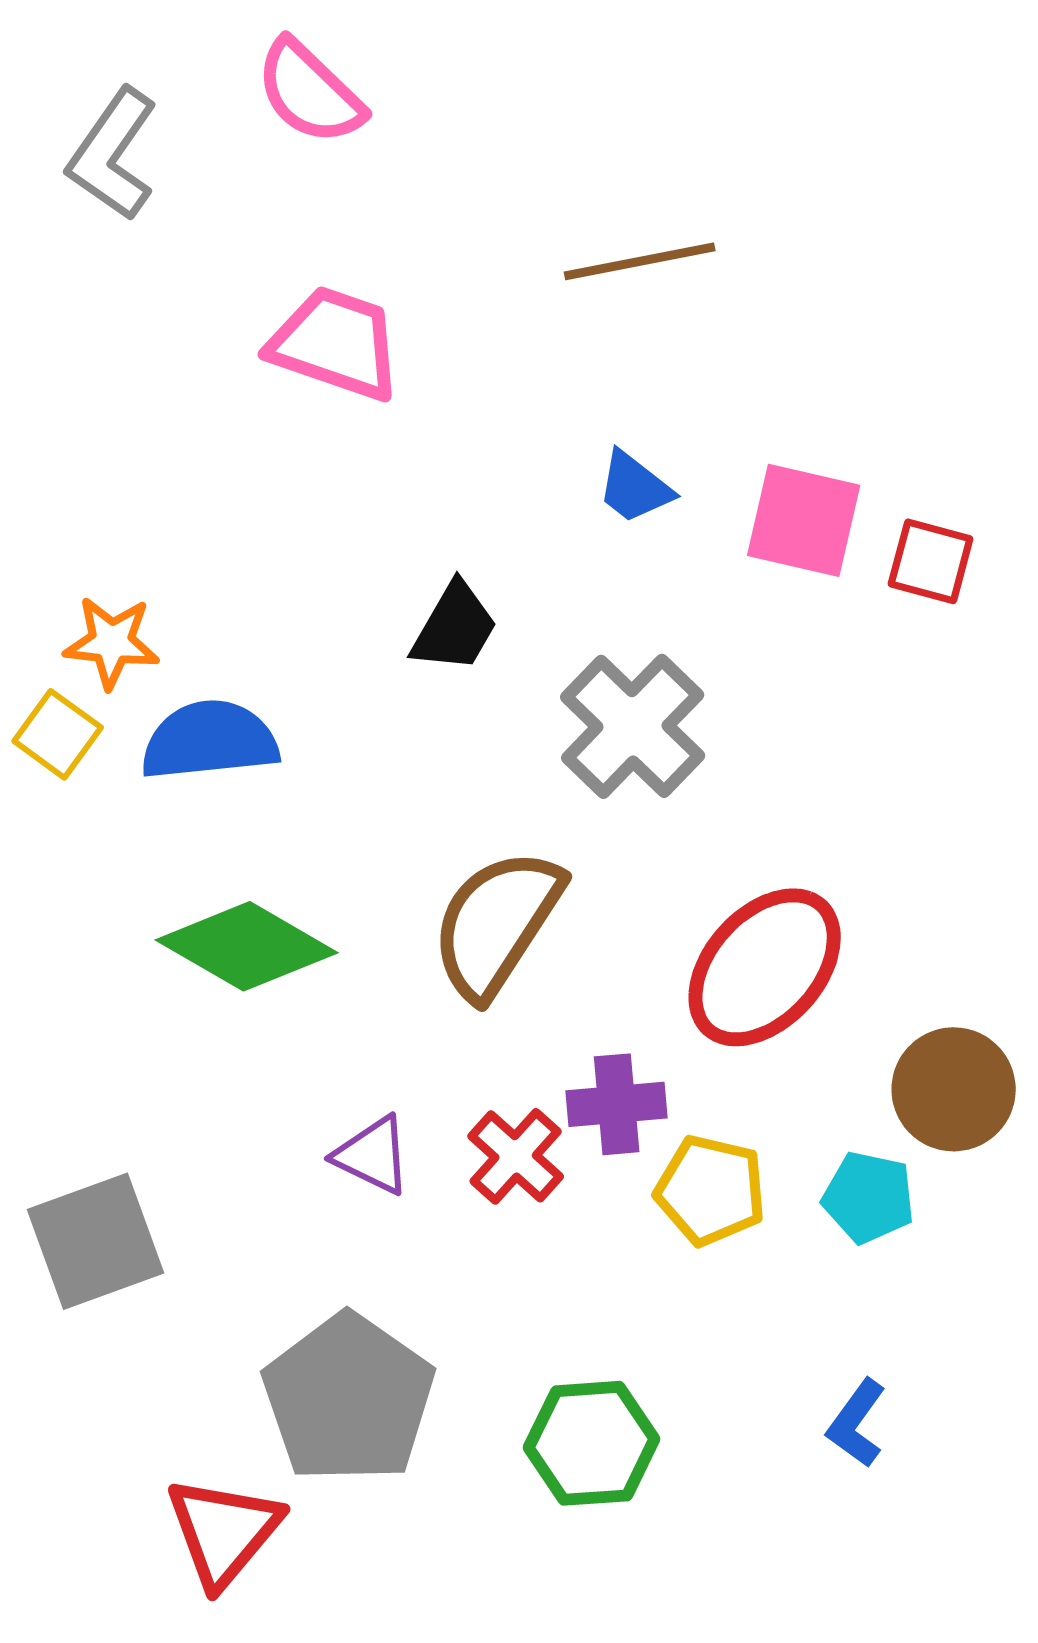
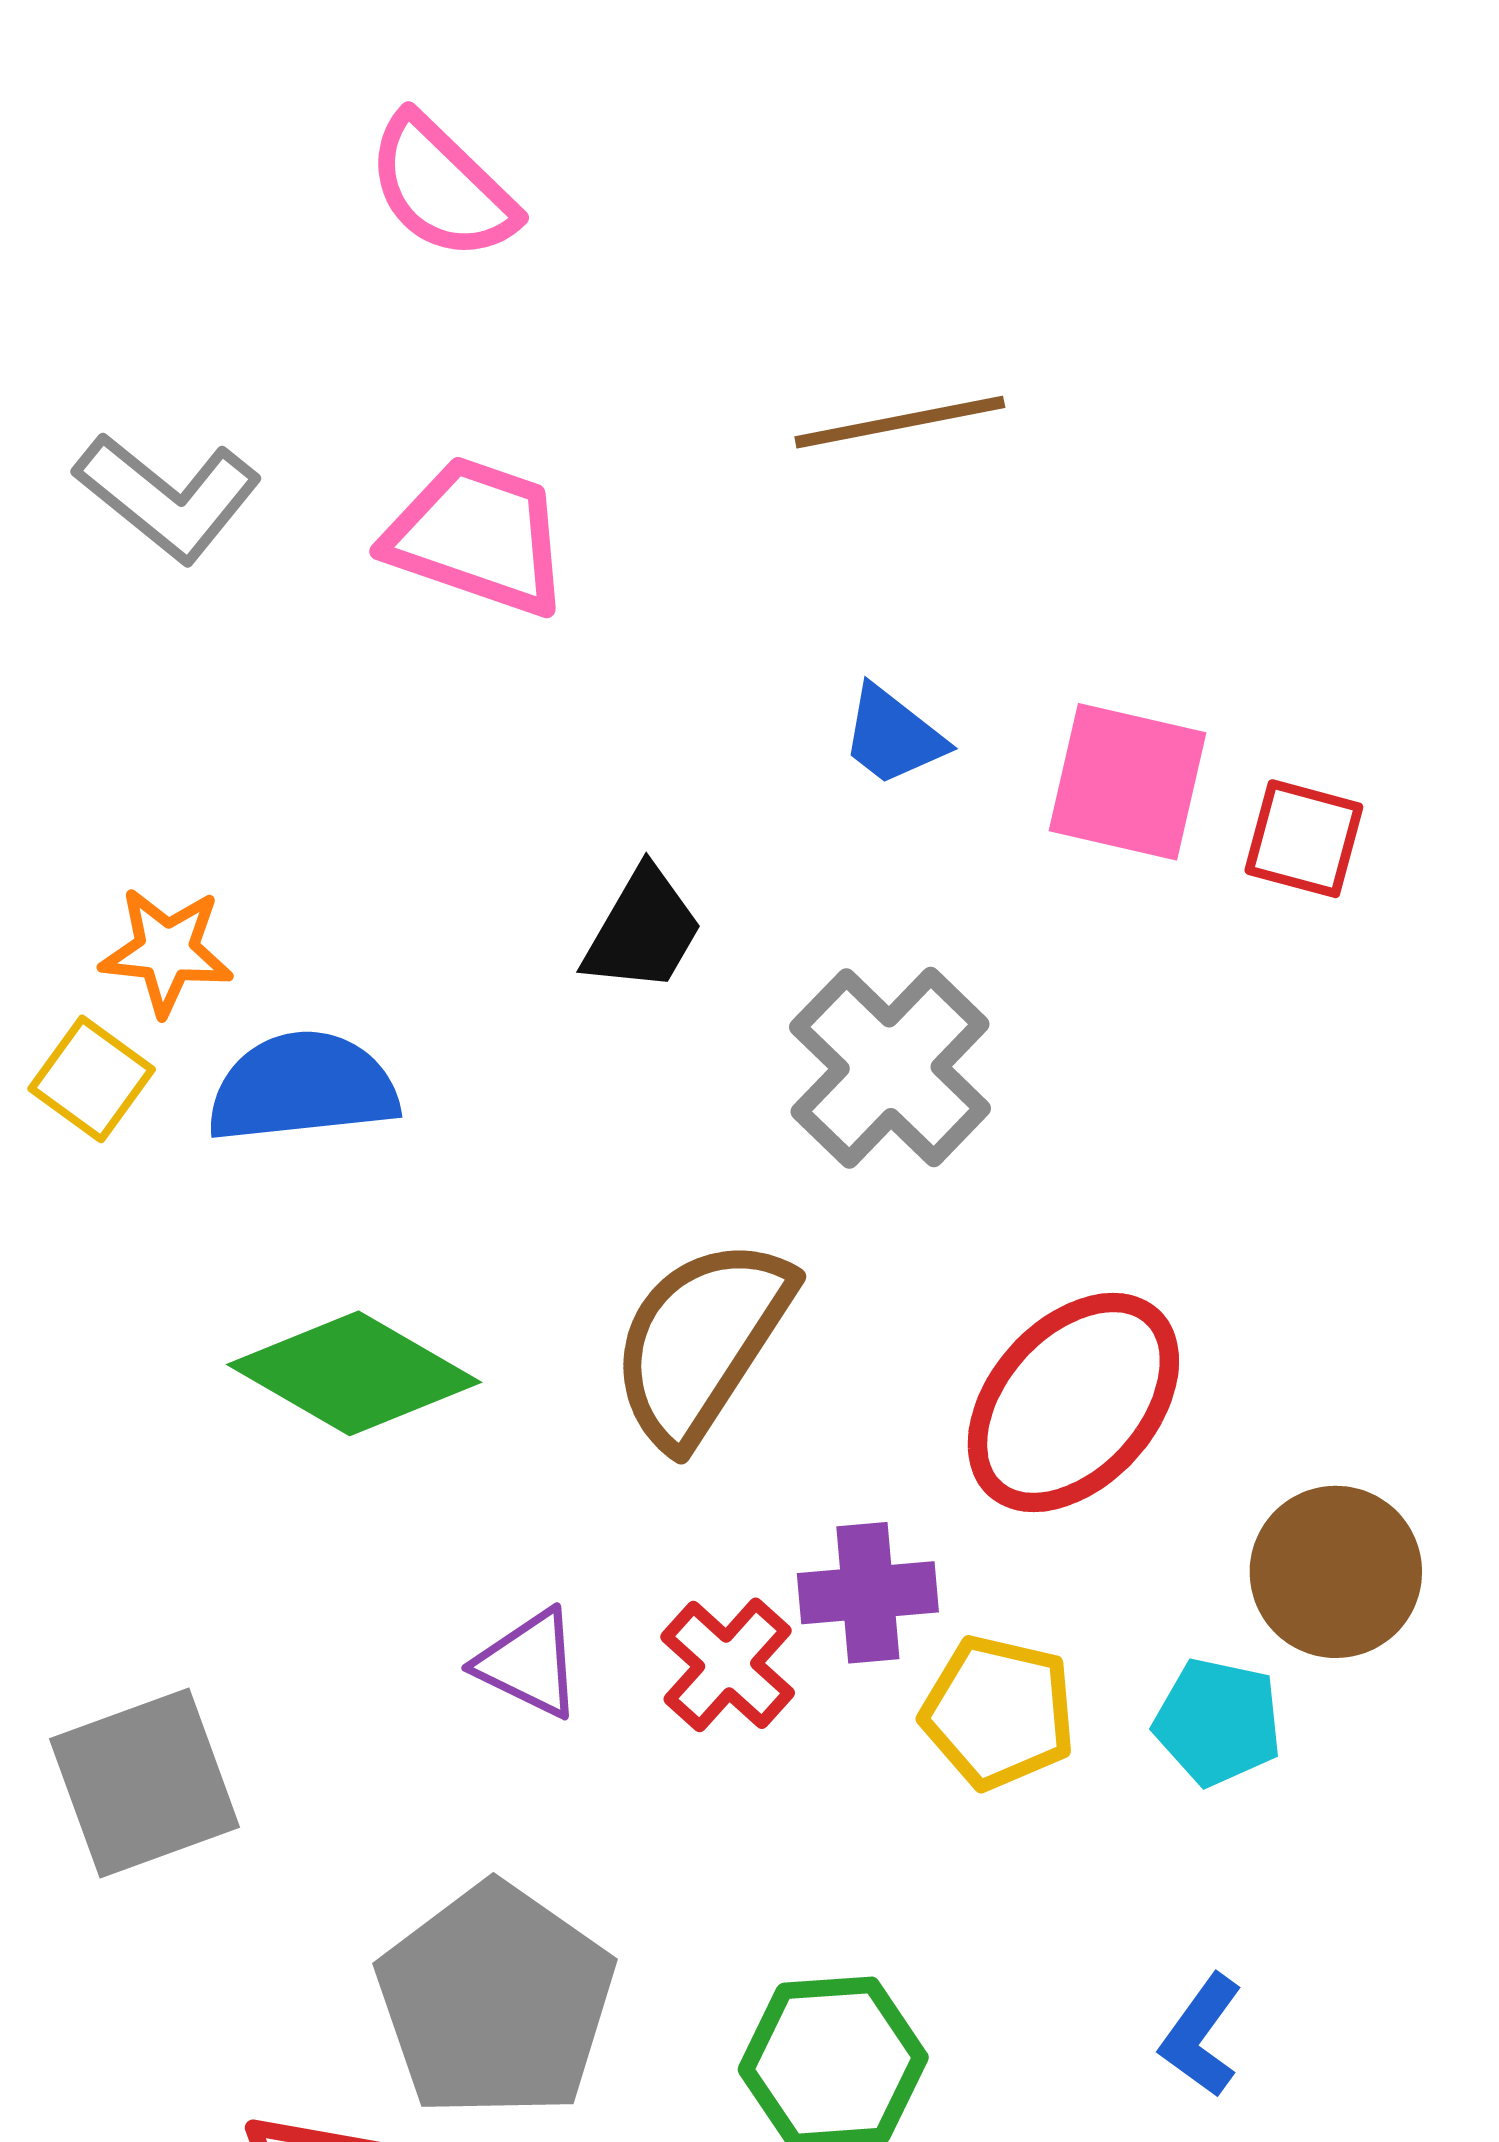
gray L-shape: (113, 154) -> (168, 497), moved, turned -86

